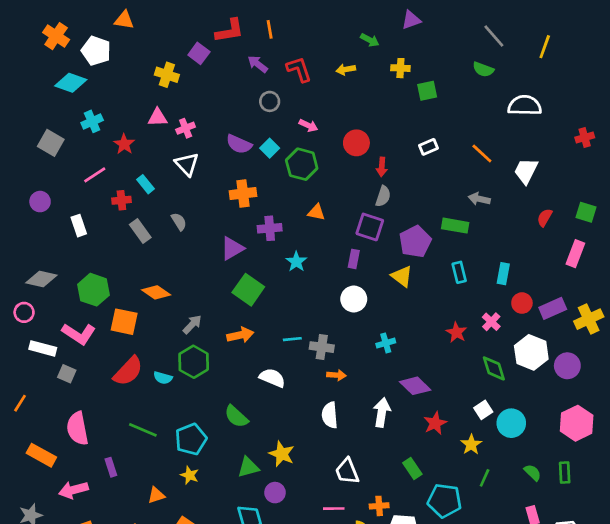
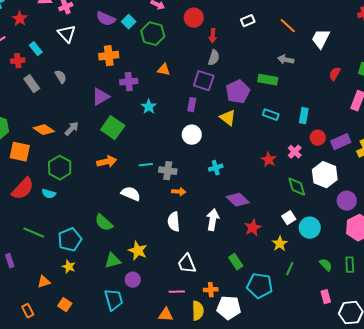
cyan rectangle: (459, 272) -> (271, 115), turned -56
gray arrow: (192, 324) -> (72, 129), moved
green hexagon: (194, 362) -> (60, 168), moved
purple circle: (567, 366) -> (347, 201), moved

